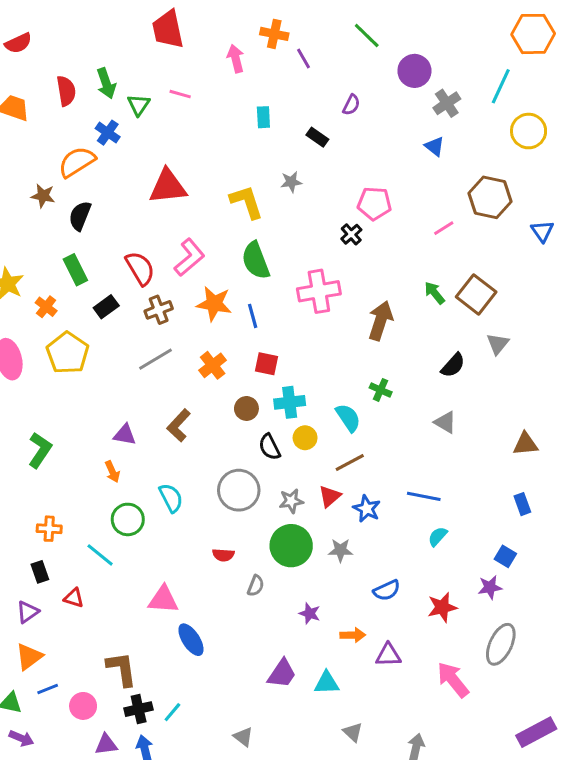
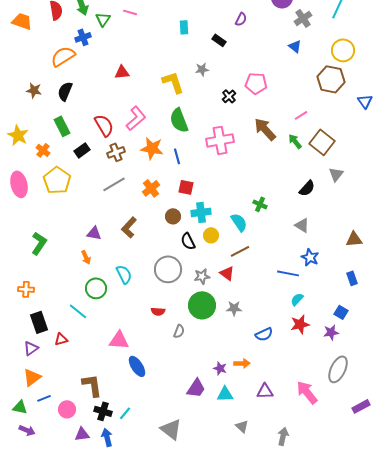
yellow circle: (529, 131) -> (343, 50), moved
blue cross: (108, 133) -> (83, 37), turned 35
red triangle: (168, 187) -> (122, 72), size x0.6
brown star: (43, 196) -> (34, 90), moved
pink line: (444, 228) -> (301, 115), moved
black cross: (351, 234) -> (229, 96), moved
brown arrow: (381, 321) -> (265, 129), moved, turned -60
red triangle: (330, 496) -> (227, 273), turned -42
blue star: (367, 509) -> (310, 257), moved
orange cross: (49, 529) -> (26, 289), moved
black rectangle: (40, 572) -> (39, 322), size x1.5
red triangle: (74, 598) -> (61, 339), turned -32
red star: (442, 607) -> (300, 324), moved
purple star: (310, 613) -> (220, 368), moved
purple triangle: (388, 655) -> (265, 391), moved
black cross: (139, 709) -> (103, 411), turned 30
purple rectangle: (536, 732) -> (361, 406), moved, size x0.7
gray triangle: (243, 737) -> (171, 429), size x1.6

